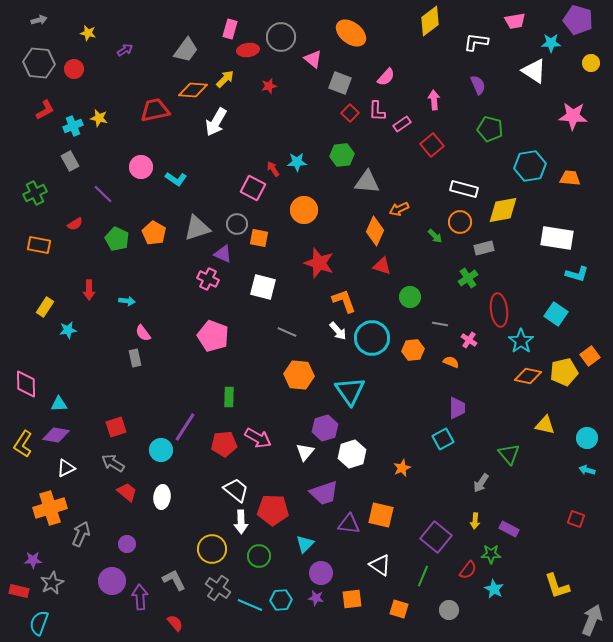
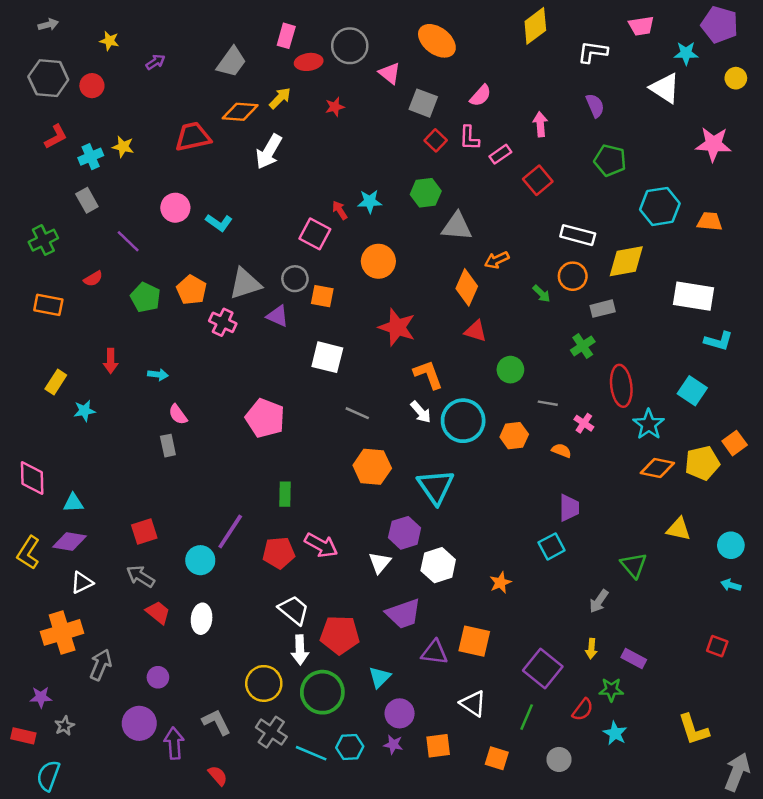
pink cross: (208, 279) -> (223, 322), moved
green circle: (259, 556) -> (322, 692), size x1.5
gray star: (52, 583) -> (65, 726), size x0.7

